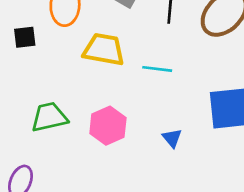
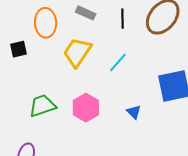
yellow trapezoid: (104, 49) -> (77, 52), turned -60
cyan line: (157, 69) -> (118, 62), turned -50

